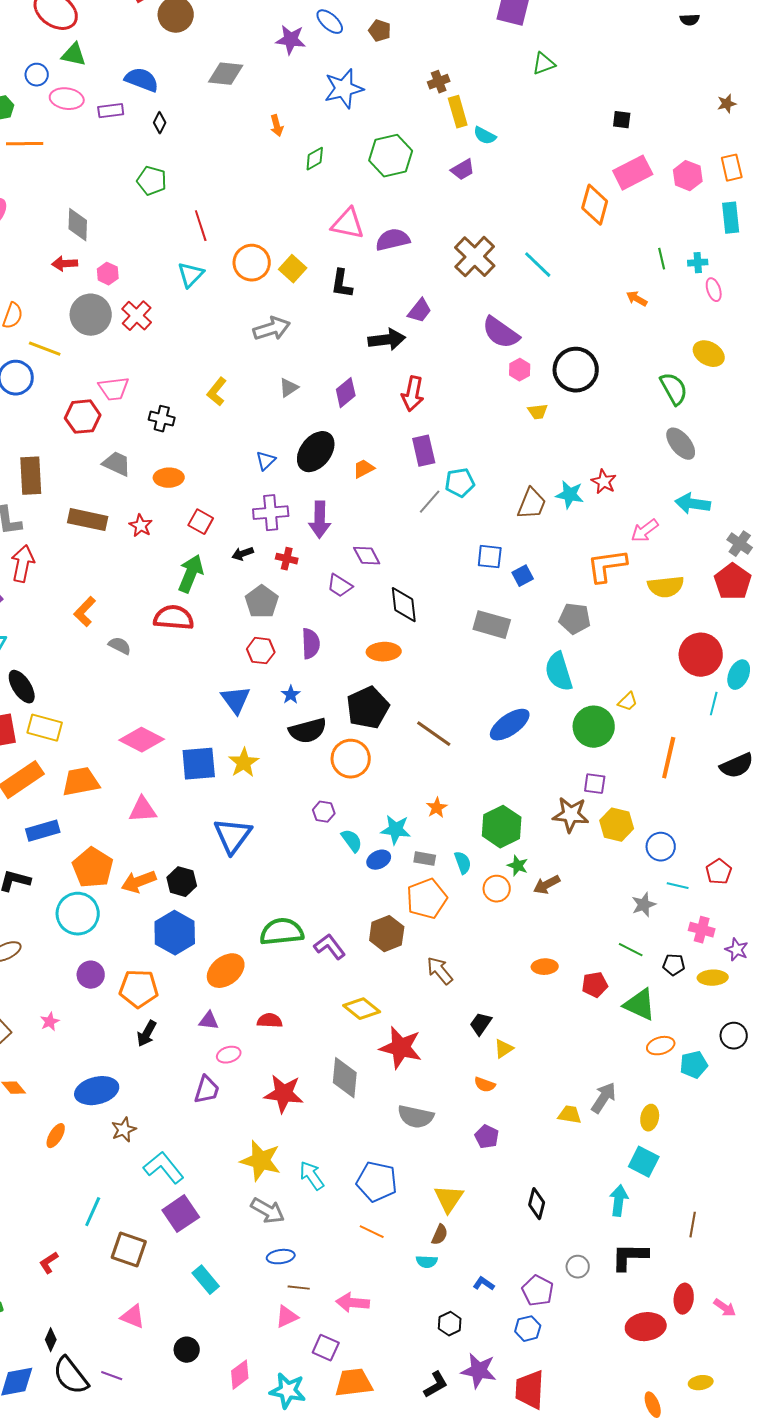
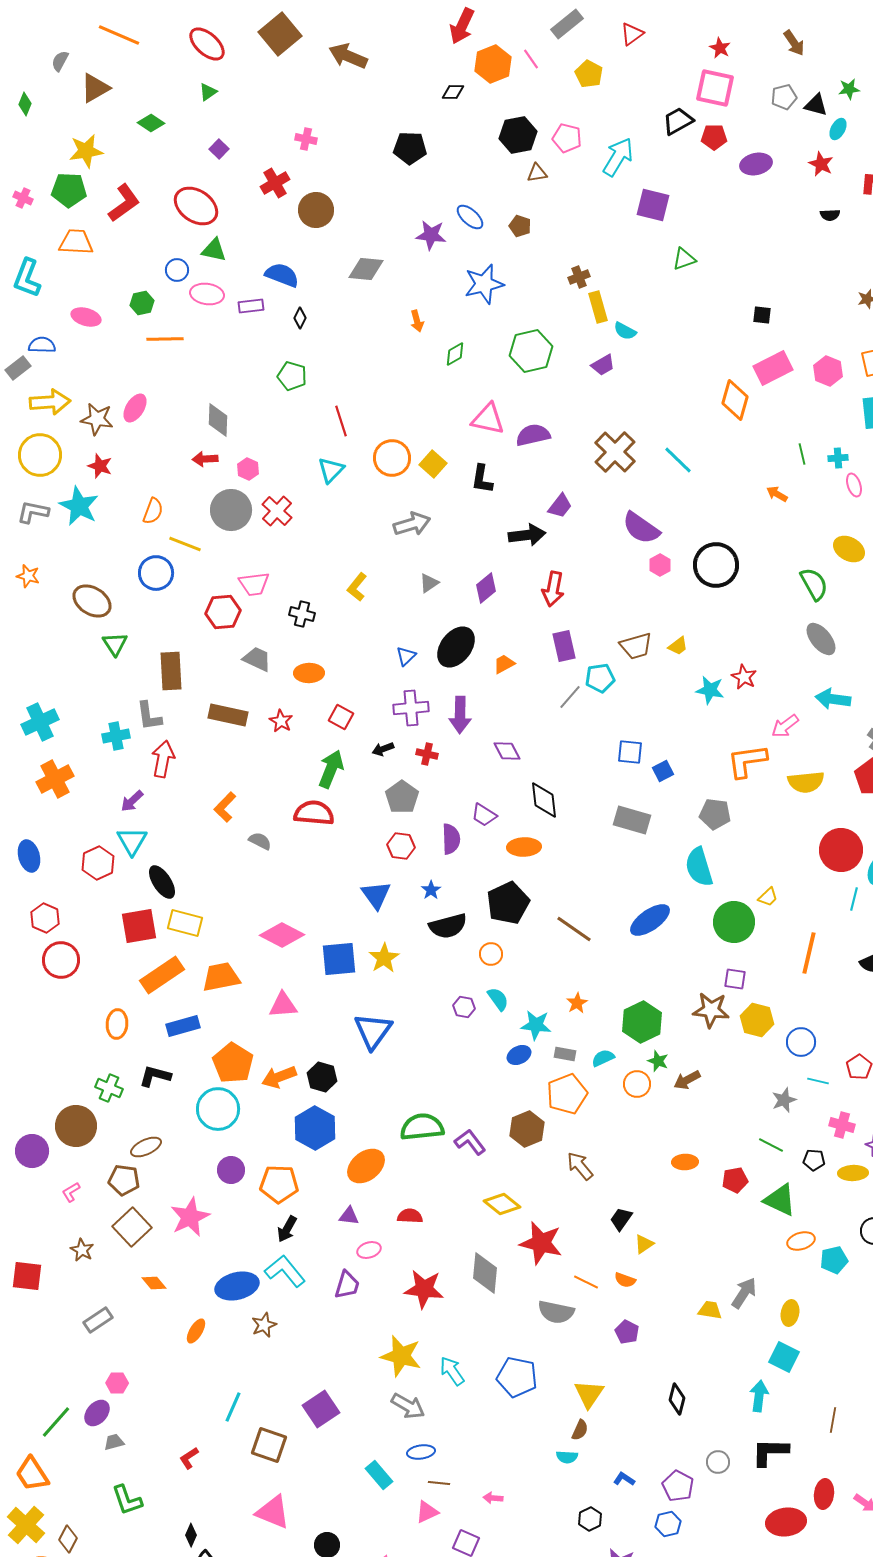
yellow trapezoid: (538, 412) -> (678, 646), moved, turned -30
brown trapezoid: (532, 504) -> (636, 646), moved, turned 52
purple trapezoid: (340, 586) -> (484, 815), moved
orange circle: (351, 759) -> (491, 954), size x0.6
cyan semicircle: (352, 841) -> (498, 999), moved
cyan semicircle: (463, 863) -> (603, 1058), turned -95
pink star: (50, 1022) -> (190, 1217), size x2.0
cyan L-shape: (164, 1168) -> (285, 1271), moved
orange line: (372, 1232) -> (586, 1282), moved
cyan rectangle: (206, 1280) -> (379, 1475), moved
pink arrow: (353, 1303) -> (493, 1498), size x0.6
pink triangle: (133, 1317) -> (273, 1512), size x1.4

